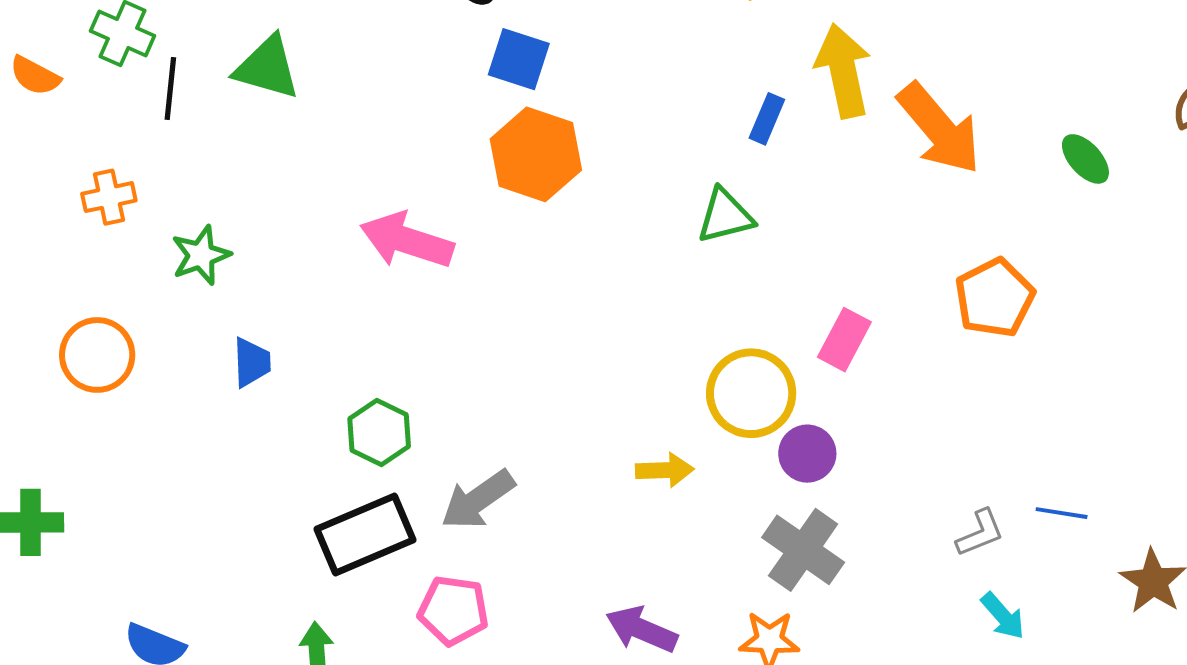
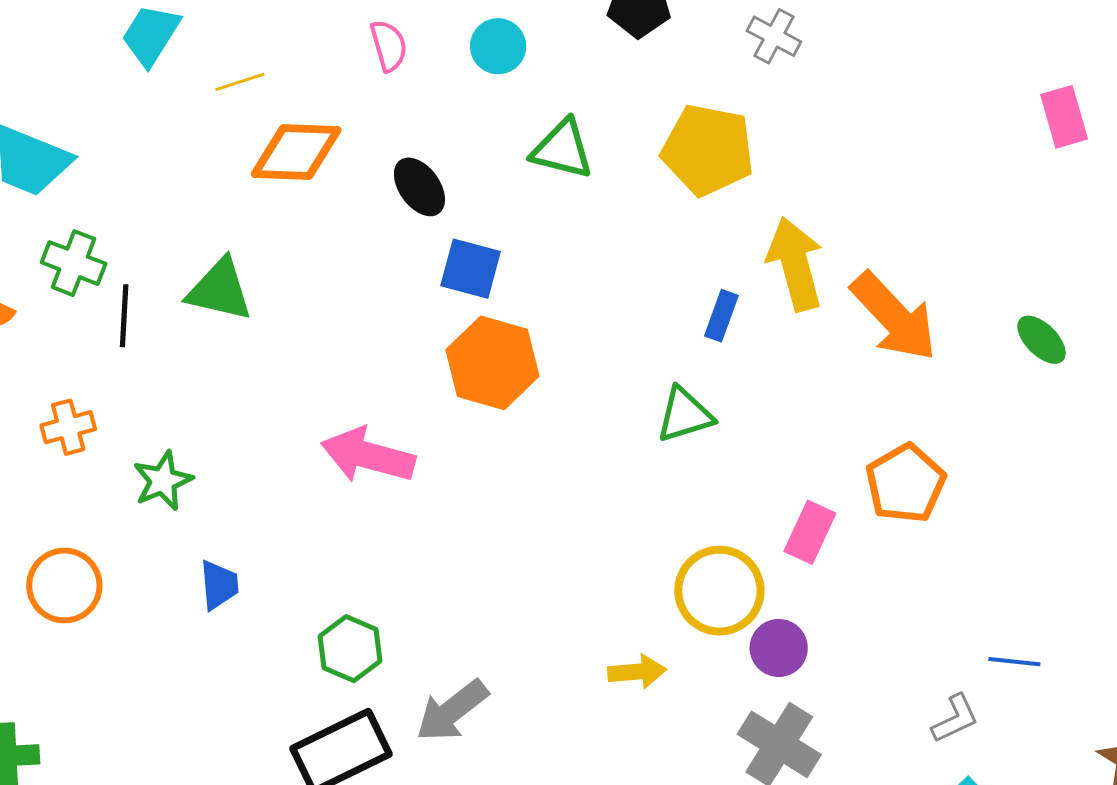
orange pentagon: (995, 298) -> (905, 483), moved
blue line: (1062, 513) -> (1014, 662), moved

